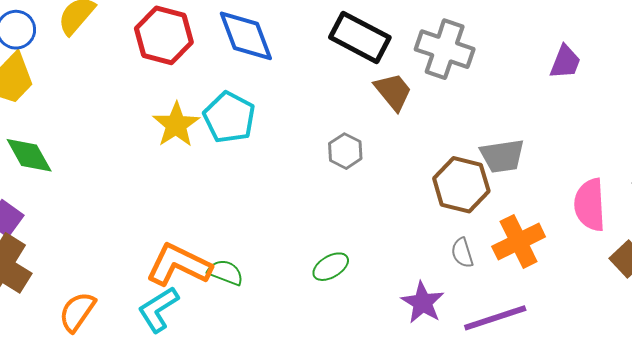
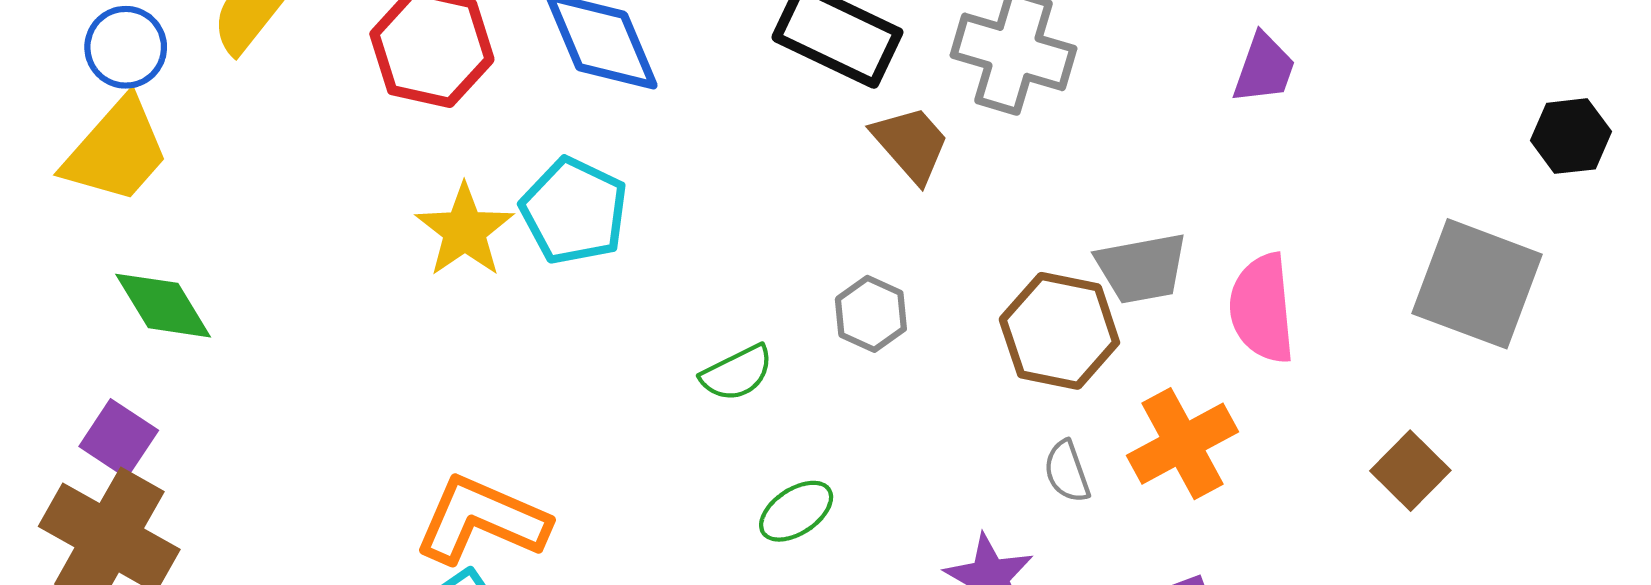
gray hexagon: (345, 151) -> (871, 314), moved
pink semicircle: (590, 205) -> (1262, 308), moved
green semicircle: (225, 272) -> (737, 373), moved, turned 135

